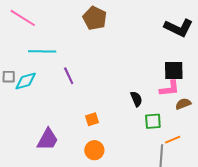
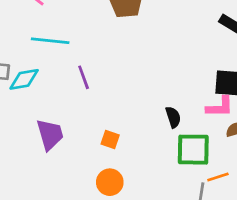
orange square: (92, 119) -> (110, 139), turned 32
green square: (153, 121) -> (193, 150), size x1.5
purple trapezoid: (48, 139) -> (50, 135), moved, turned -50

